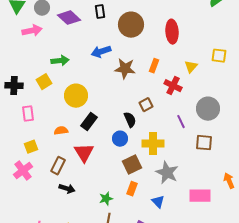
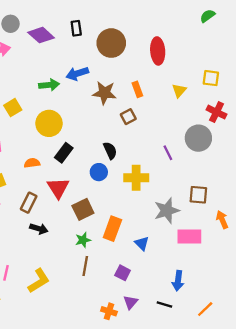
green arrow: (60, 61) -> (49, 85), moved
orange rectangle: (154, 66) -> (137, 89), turned -40
red cross: (173, 86) -> (217, 112), moved
brown square: (146, 105) -> (128, 117), moved
brown square: (204, 143) -> (198, 195), moved
brown square: (132, 165) -> (83, 209), moved
gray star: (167, 173) -> (167, 211), moved, turned 30
orange rectangle: (132, 189) -> (112, 229), size x1.5

